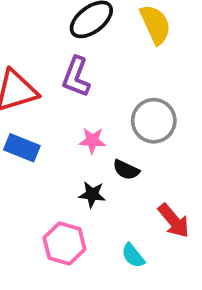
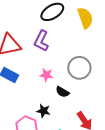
black star: (92, 194) -> (43, 111), moved

